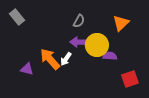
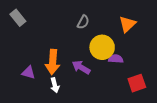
purple arrow: (79, 42) -> (81, 67), moved, turned 30
orange arrow: (50, 59) -> (53, 62), turned -135
white arrow: (66, 59) -> (55, 85), moved, turned -48

